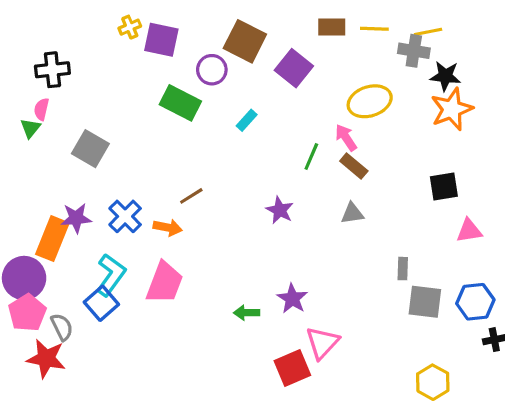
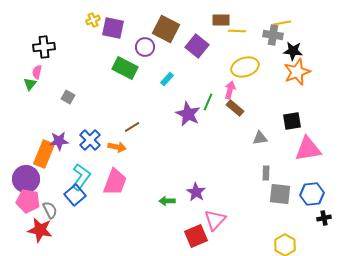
yellow line: (374, 29) -> (237, 31), moved
pink arrow: (346, 138) -> (230, 90), turned 48
gray square: (90, 149) -> (68, 97), size x0.6
purple star: (280, 210) -> (188, 114), moved, size x1.4
gray triangle: (352, 213) -> (260, 138), moved
pink triangle: (469, 231) -> (308, 149), size x1.6
pink pentagon: (27, 313) -> (28, 201), turned -30

